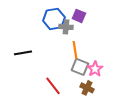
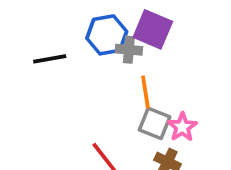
purple square: (79, 16) -> (153, 29), size x1.5
black line: (23, 53) -> (50, 59), moved

